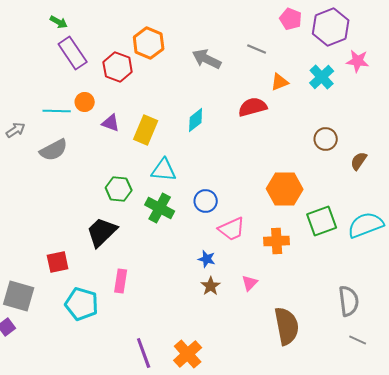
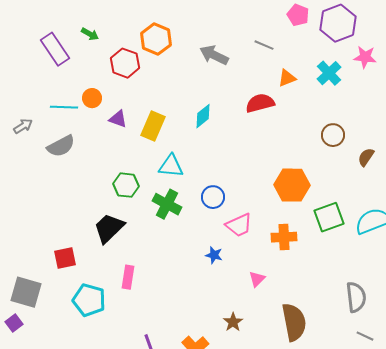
green arrow: (59, 22) -> (90, 34), moved
purple rectangle: (73, 53) -> (55, 49), moved
brown star: (211, 286) -> (233, 322), moved

